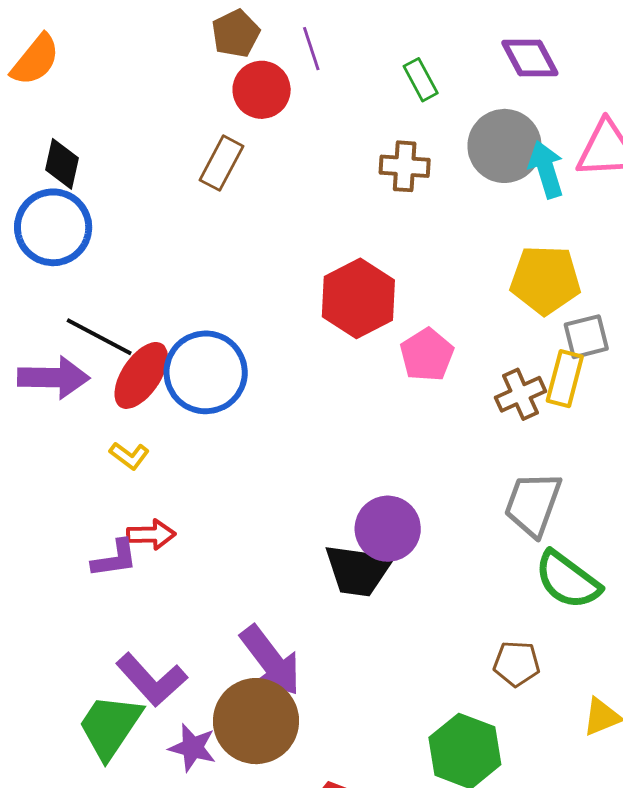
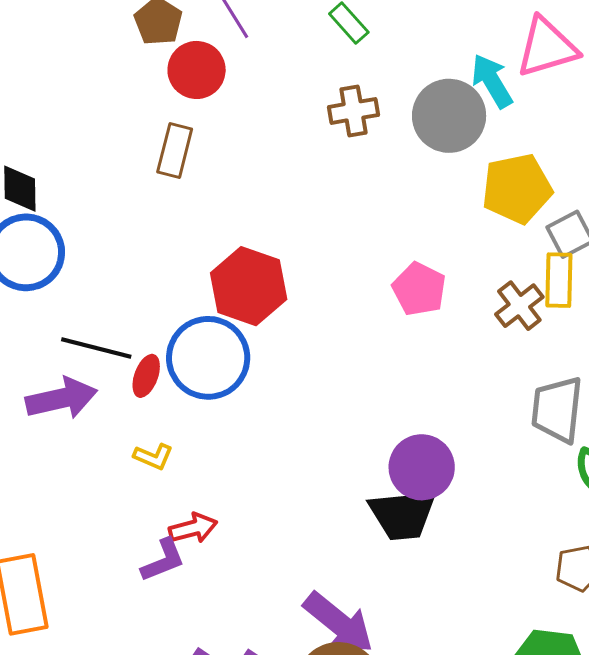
gray circle: (505, 146) -> (449, 116), moved
red hexagon: (358, 298) -> (249, 286), moved
red ellipse: (141, 375) -> (146, 376), size x0.6

